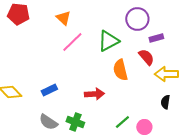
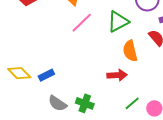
blue rectangle: (49, 90) -> (46, 75), moved
red arrow: (94, 94) -> (117, 75), moved

